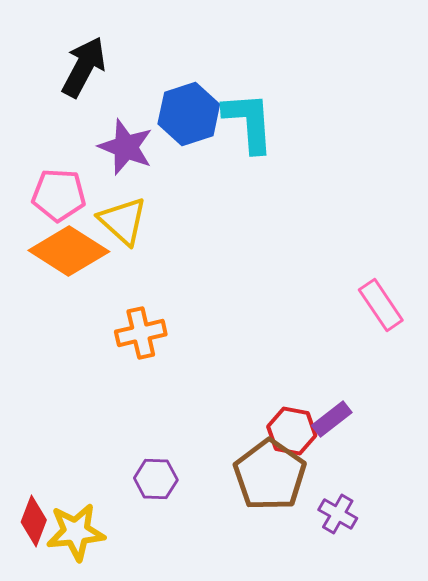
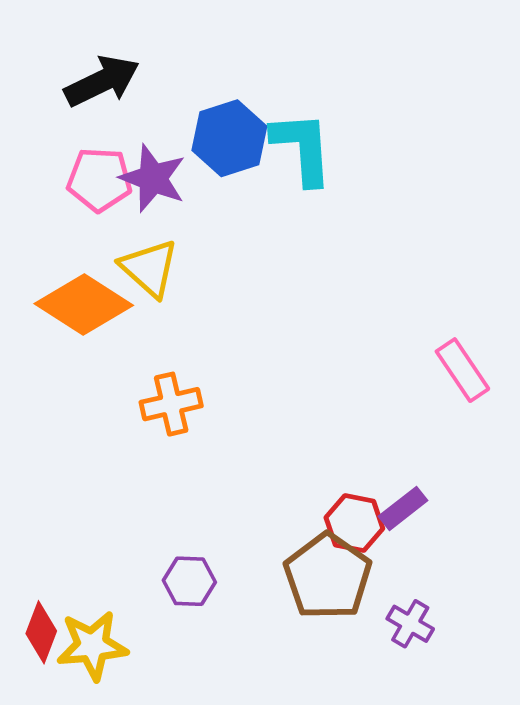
black arrow: (84, 67) -> (102, 81), turned 36
pink pentagon: (59, 195) -> (100, 180), moved

